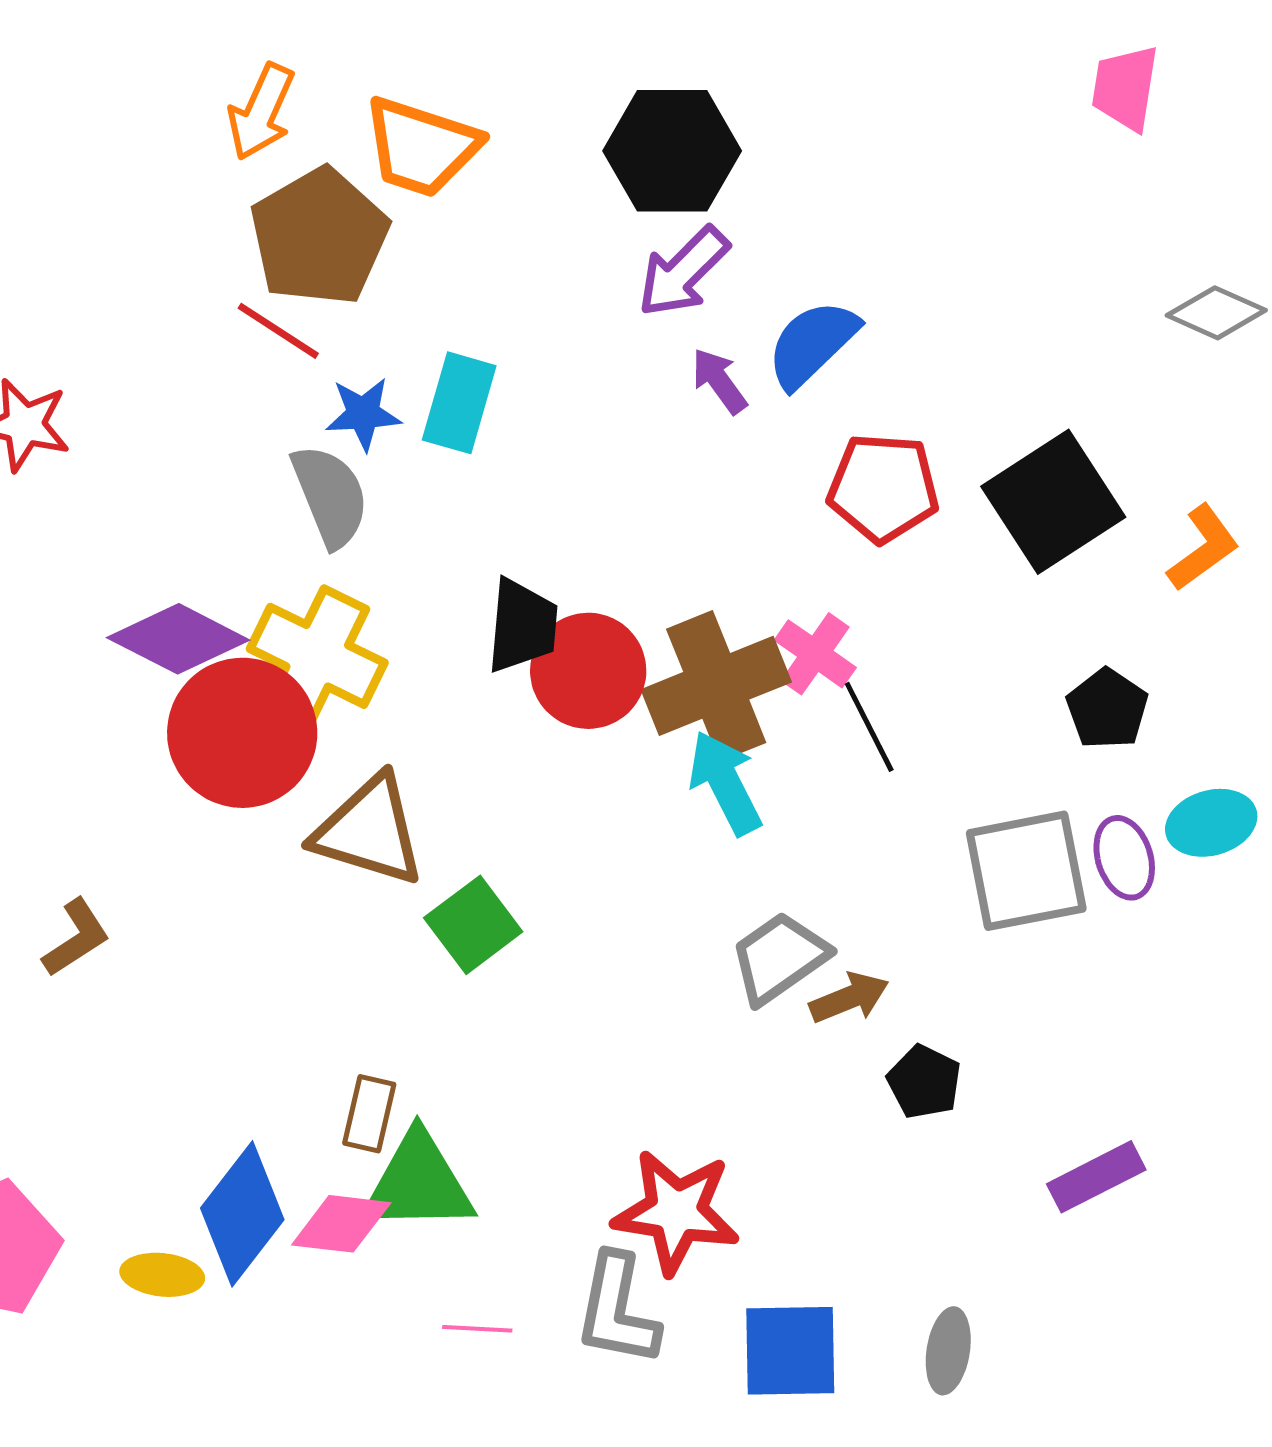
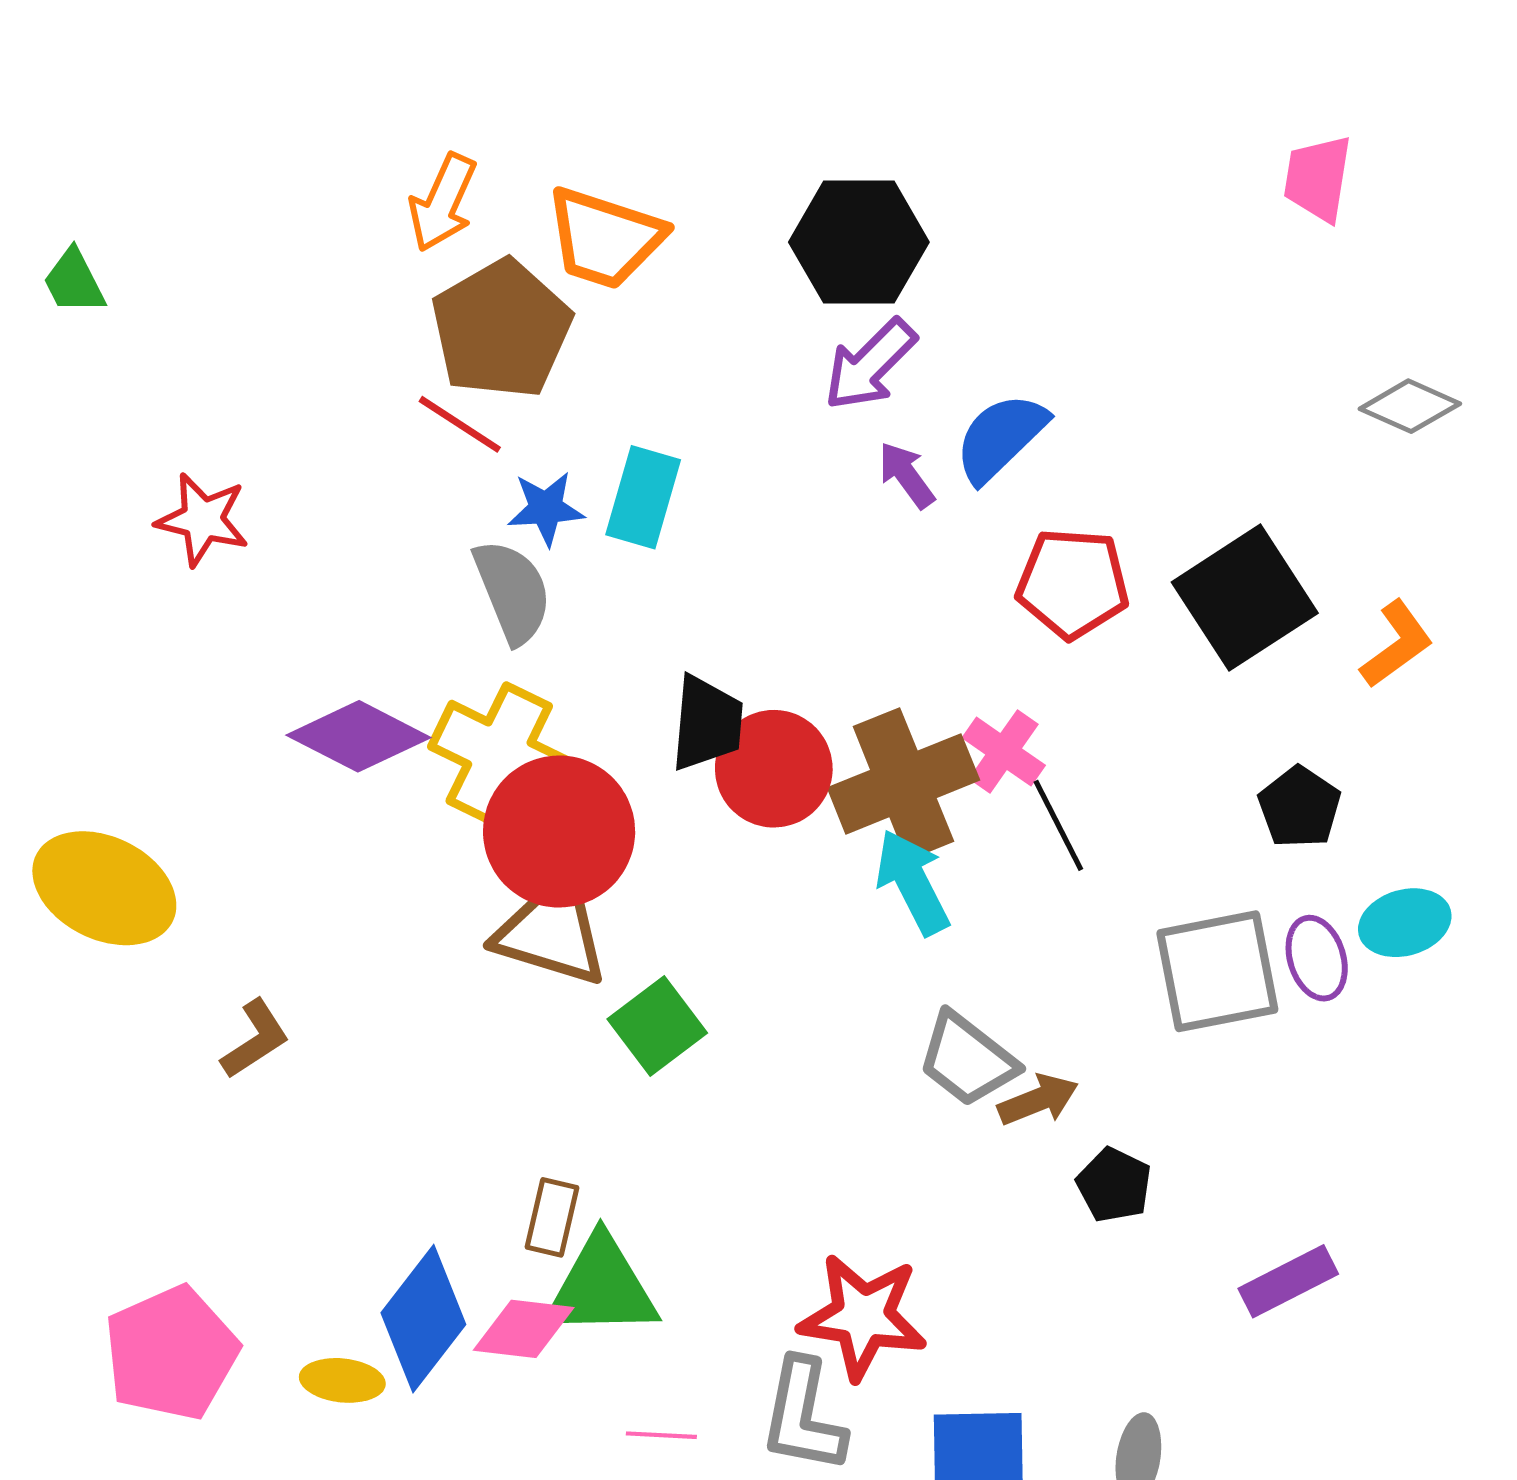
red circle: (242, 733) -> (559, 832), moved
gray trapezoid: (779, 958) -> (967, 1059), turned -107

